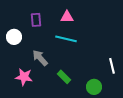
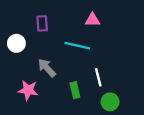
pink triangle: (67, 17) -> (92, 20), moved
white line: (112, 66) -> (98, 77), moved
green rectangle: (64, 77) -> (75, 90), turned 32

